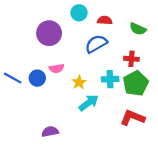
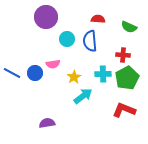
cyan circle: (79, 13) -> (67, 39), moved
purple circle: (49, 33) -> (46, 17), moved
blue semicircle: (96, 44) -> (90, 41), turned -65

